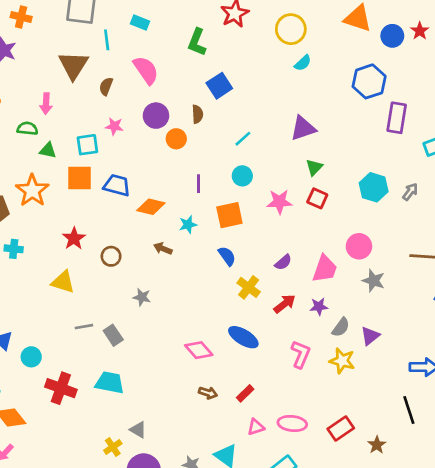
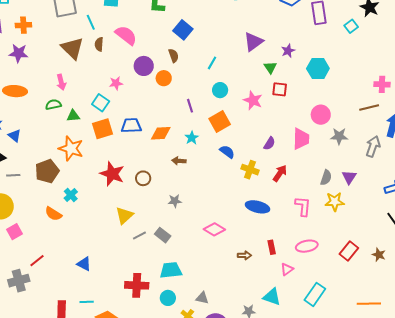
brown semicircle: (106, 86) -> (99, 44), moved
cyan square: (87, 145) -> (101, 103), turned -30
gray arrow: (410, 192) -> (373, 146), moved, size x1.5
pink star: (279, 202) -> (253, 100), turned -30
red star: (74, 238) -> (112, 174), size x1.4
cyan cross: (14, 249) -> (71, 195), turned -32
yellow triangle: (63, 282) -> (124, 215), moved, turned -42
purple star: (319, 307) -> (288, 51), moved
pink diamond: (199, 350) -> (214, 229), moved
cyan circle: (31, 357) -> (168, 298), moved
red rectangle: (245, 393) -> (272, 247), turned -40
pink ellipse: (292, 423) -> (307, 246), moved

